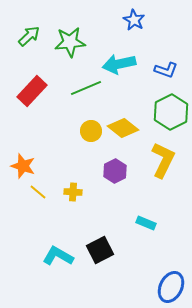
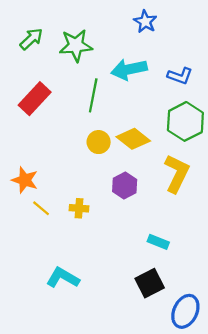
green line: (86, 88) -> (93, 95), turned -56
black square: (100, 250) -> (150, 283), moved

